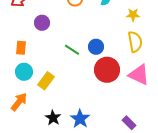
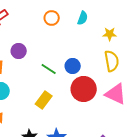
purple circle: (42, 23) -> (19, 51), moved
yellow rectangle: (46, 81) -> (44, 100), moved

